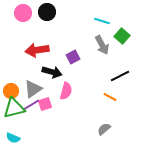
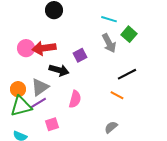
pink circle: (23, 13) -> (26, 48), moved
pink semicircle: (66, 91) -> (75, 99), moved
pink square: (45, 104) -> (52, 124), moved

